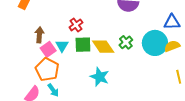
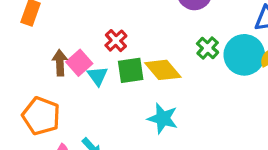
green cross: (126, 42) -> (208, 48), moved
pink square: (48, 49) -> (79, 63), moved
orange pentagon: (47, 69) -> (41, 116), moved

